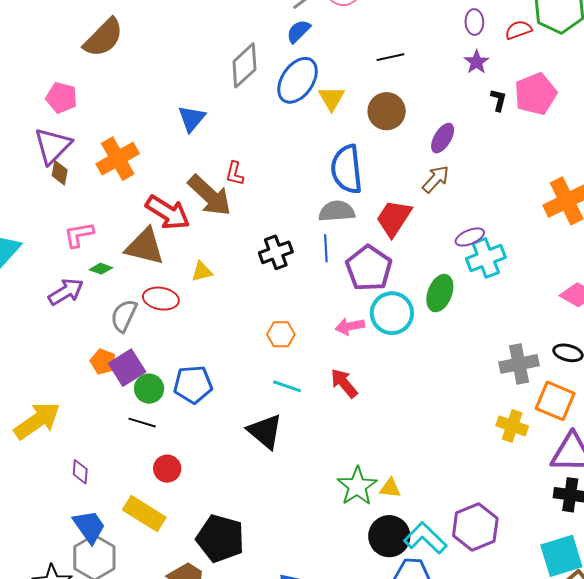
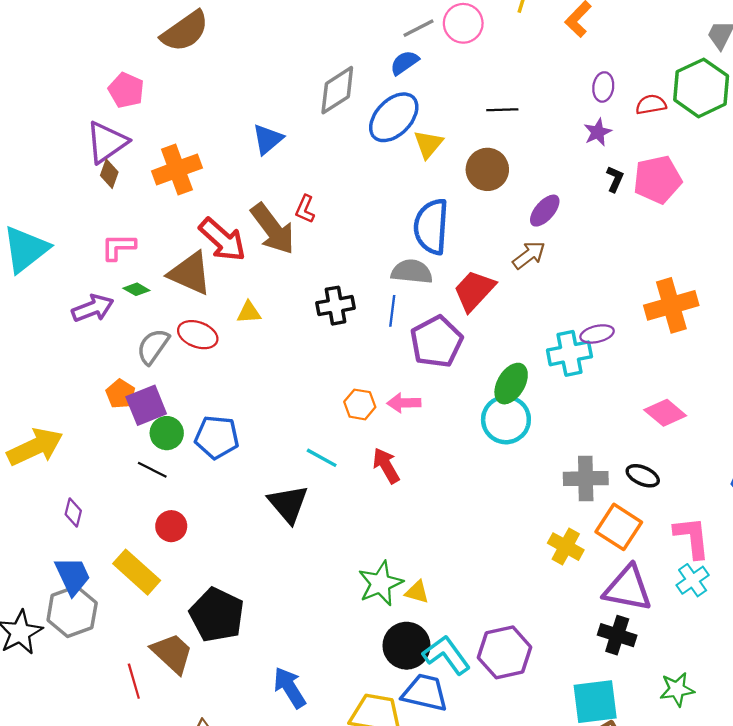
purple ellipse: (470, 237) -> (597, 334), moved
cyan circle: (392, 313) -> (506, 420), moved
orange hexagon: (281, 334) -> (360, 404), moved

